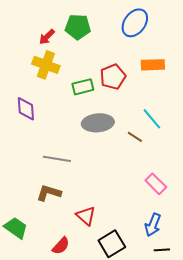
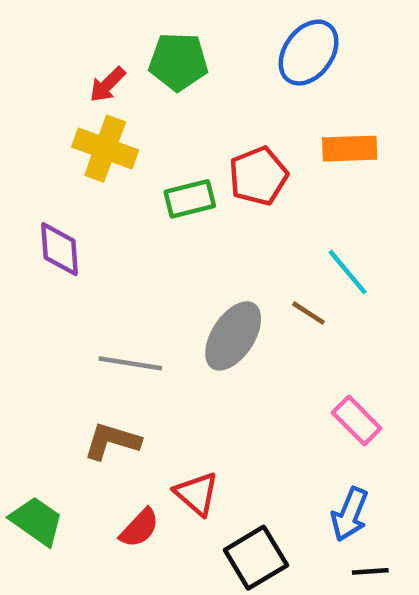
gray ellipse: (98, 123) -> (233, 336), moved, turned -52
red semicircle: (61, 246) -> (139, 528), moved

